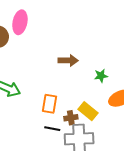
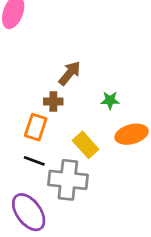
brown arrow: (68, 60) -> (70, 73), turned -60
brown cross: (71, 118) -> (53, 101), moved

